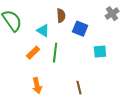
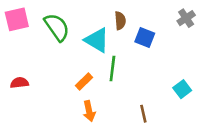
cyan triangle: (43, 31) -> (97, 40), size x1.5
cyan square: (100, 52) -> (182, 89), moved, turned -32
orange rectangle: (33, 53) -> (84, 81), moved

